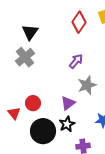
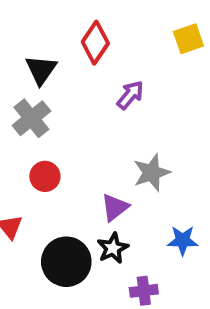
red diamond: (79, 22) -> (95, 43), moved
purple arrow: (76, 61) -> (130, 95), moved
red circle: (33, 103) -> (45, 176), moved

